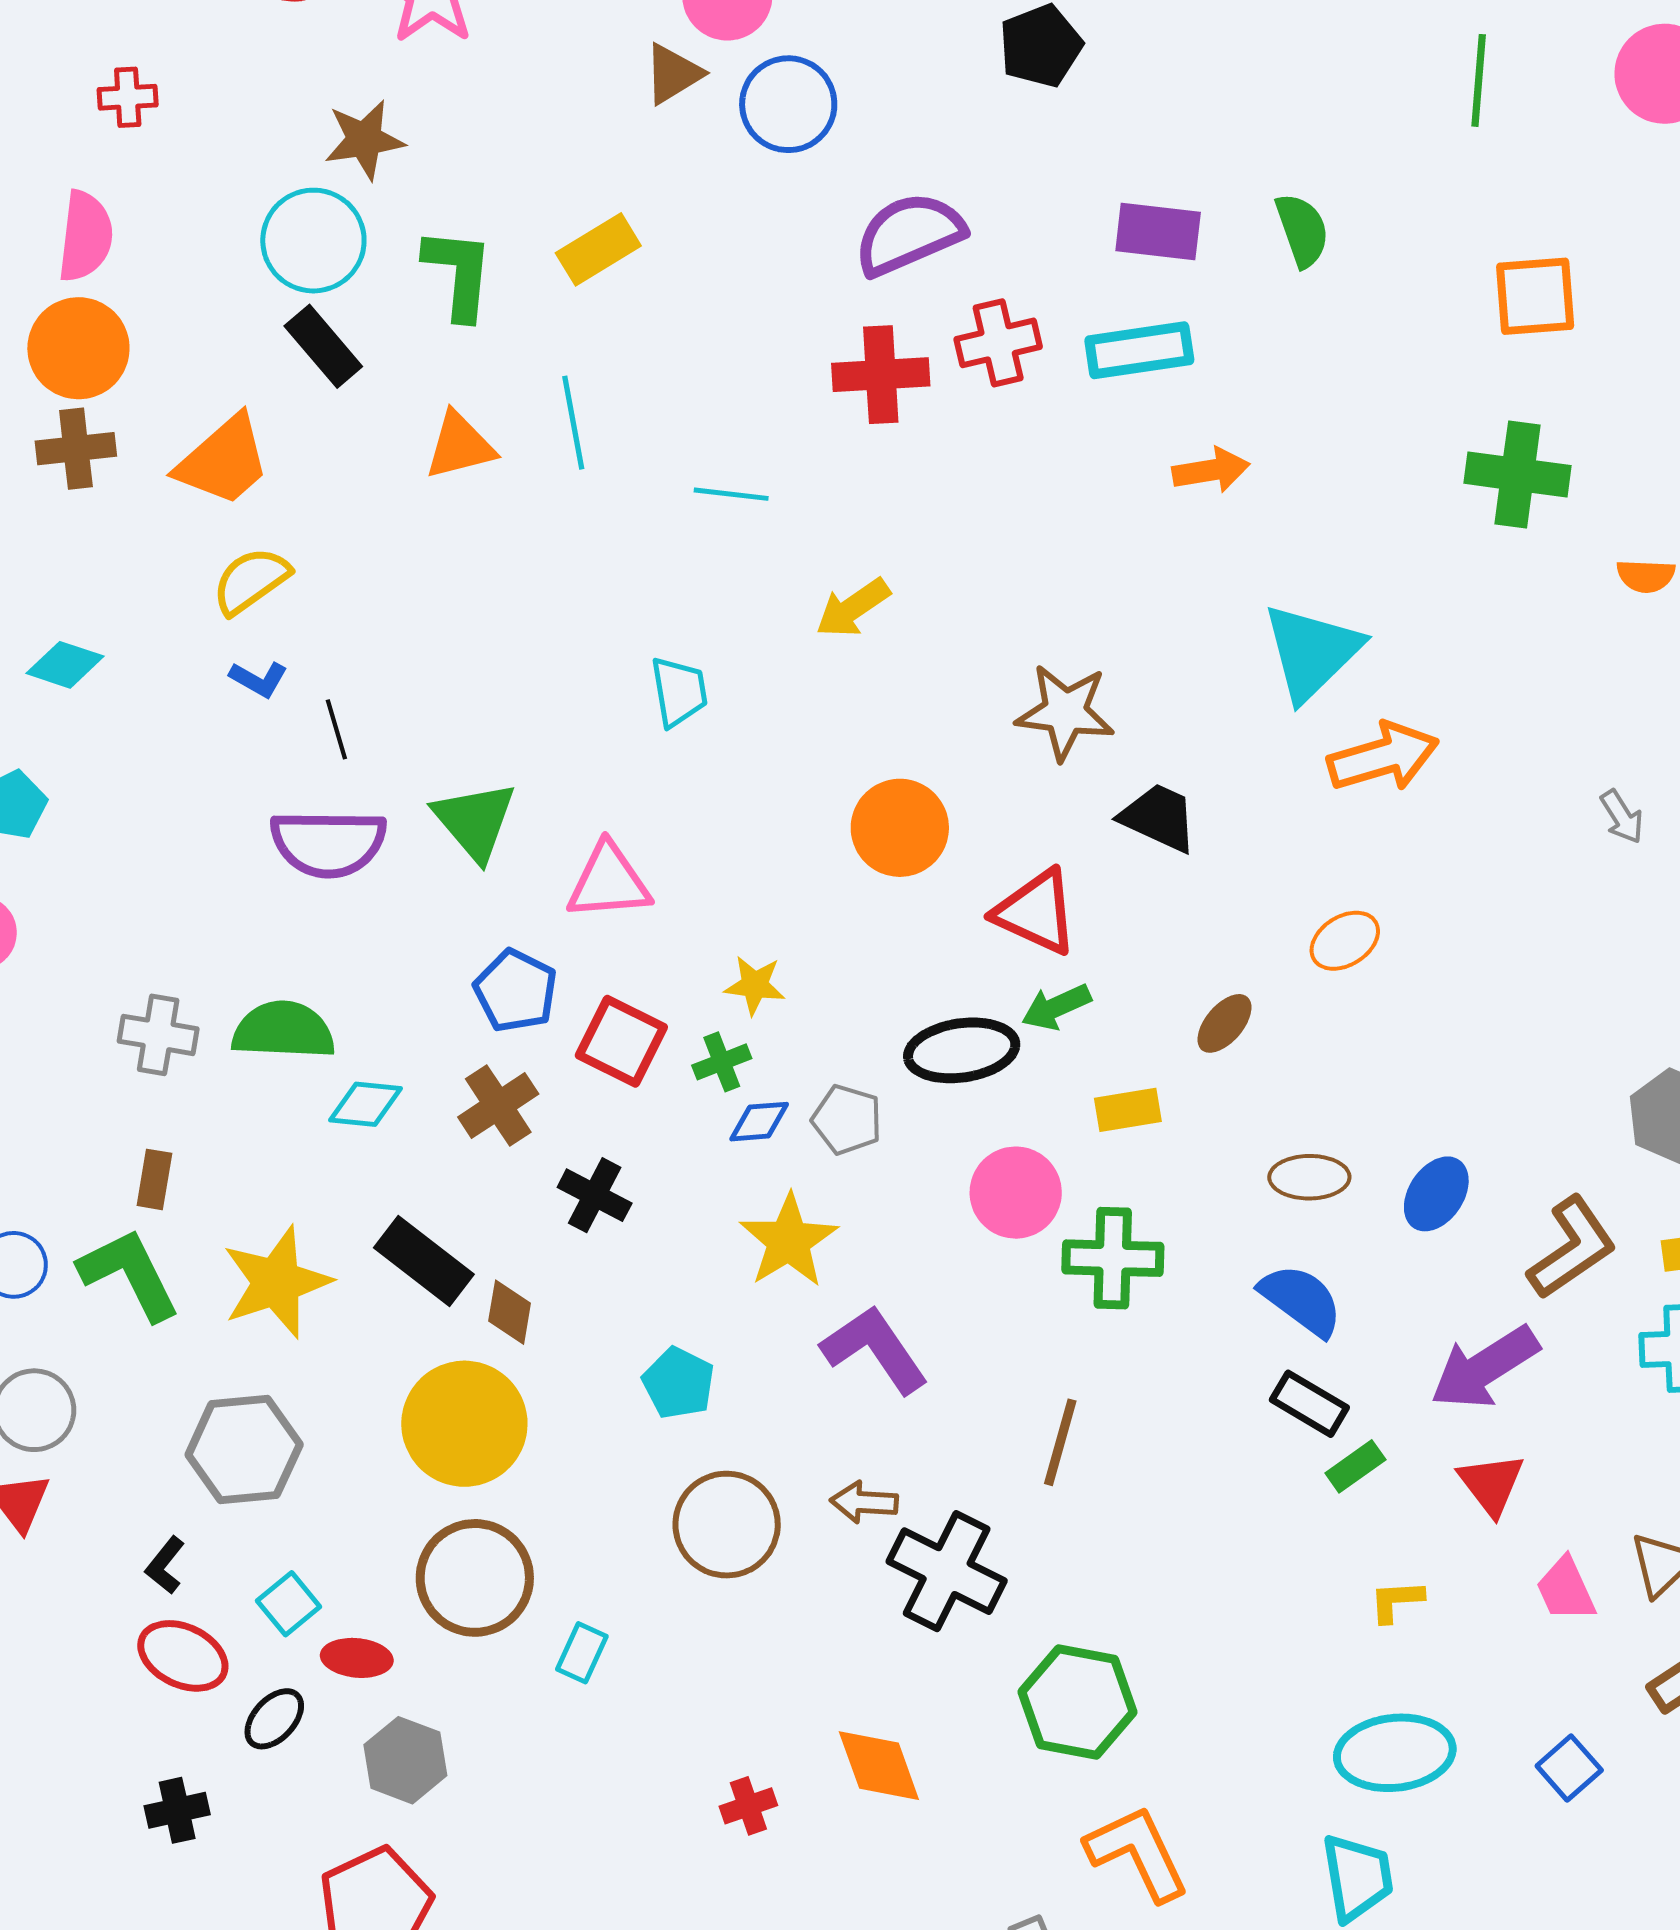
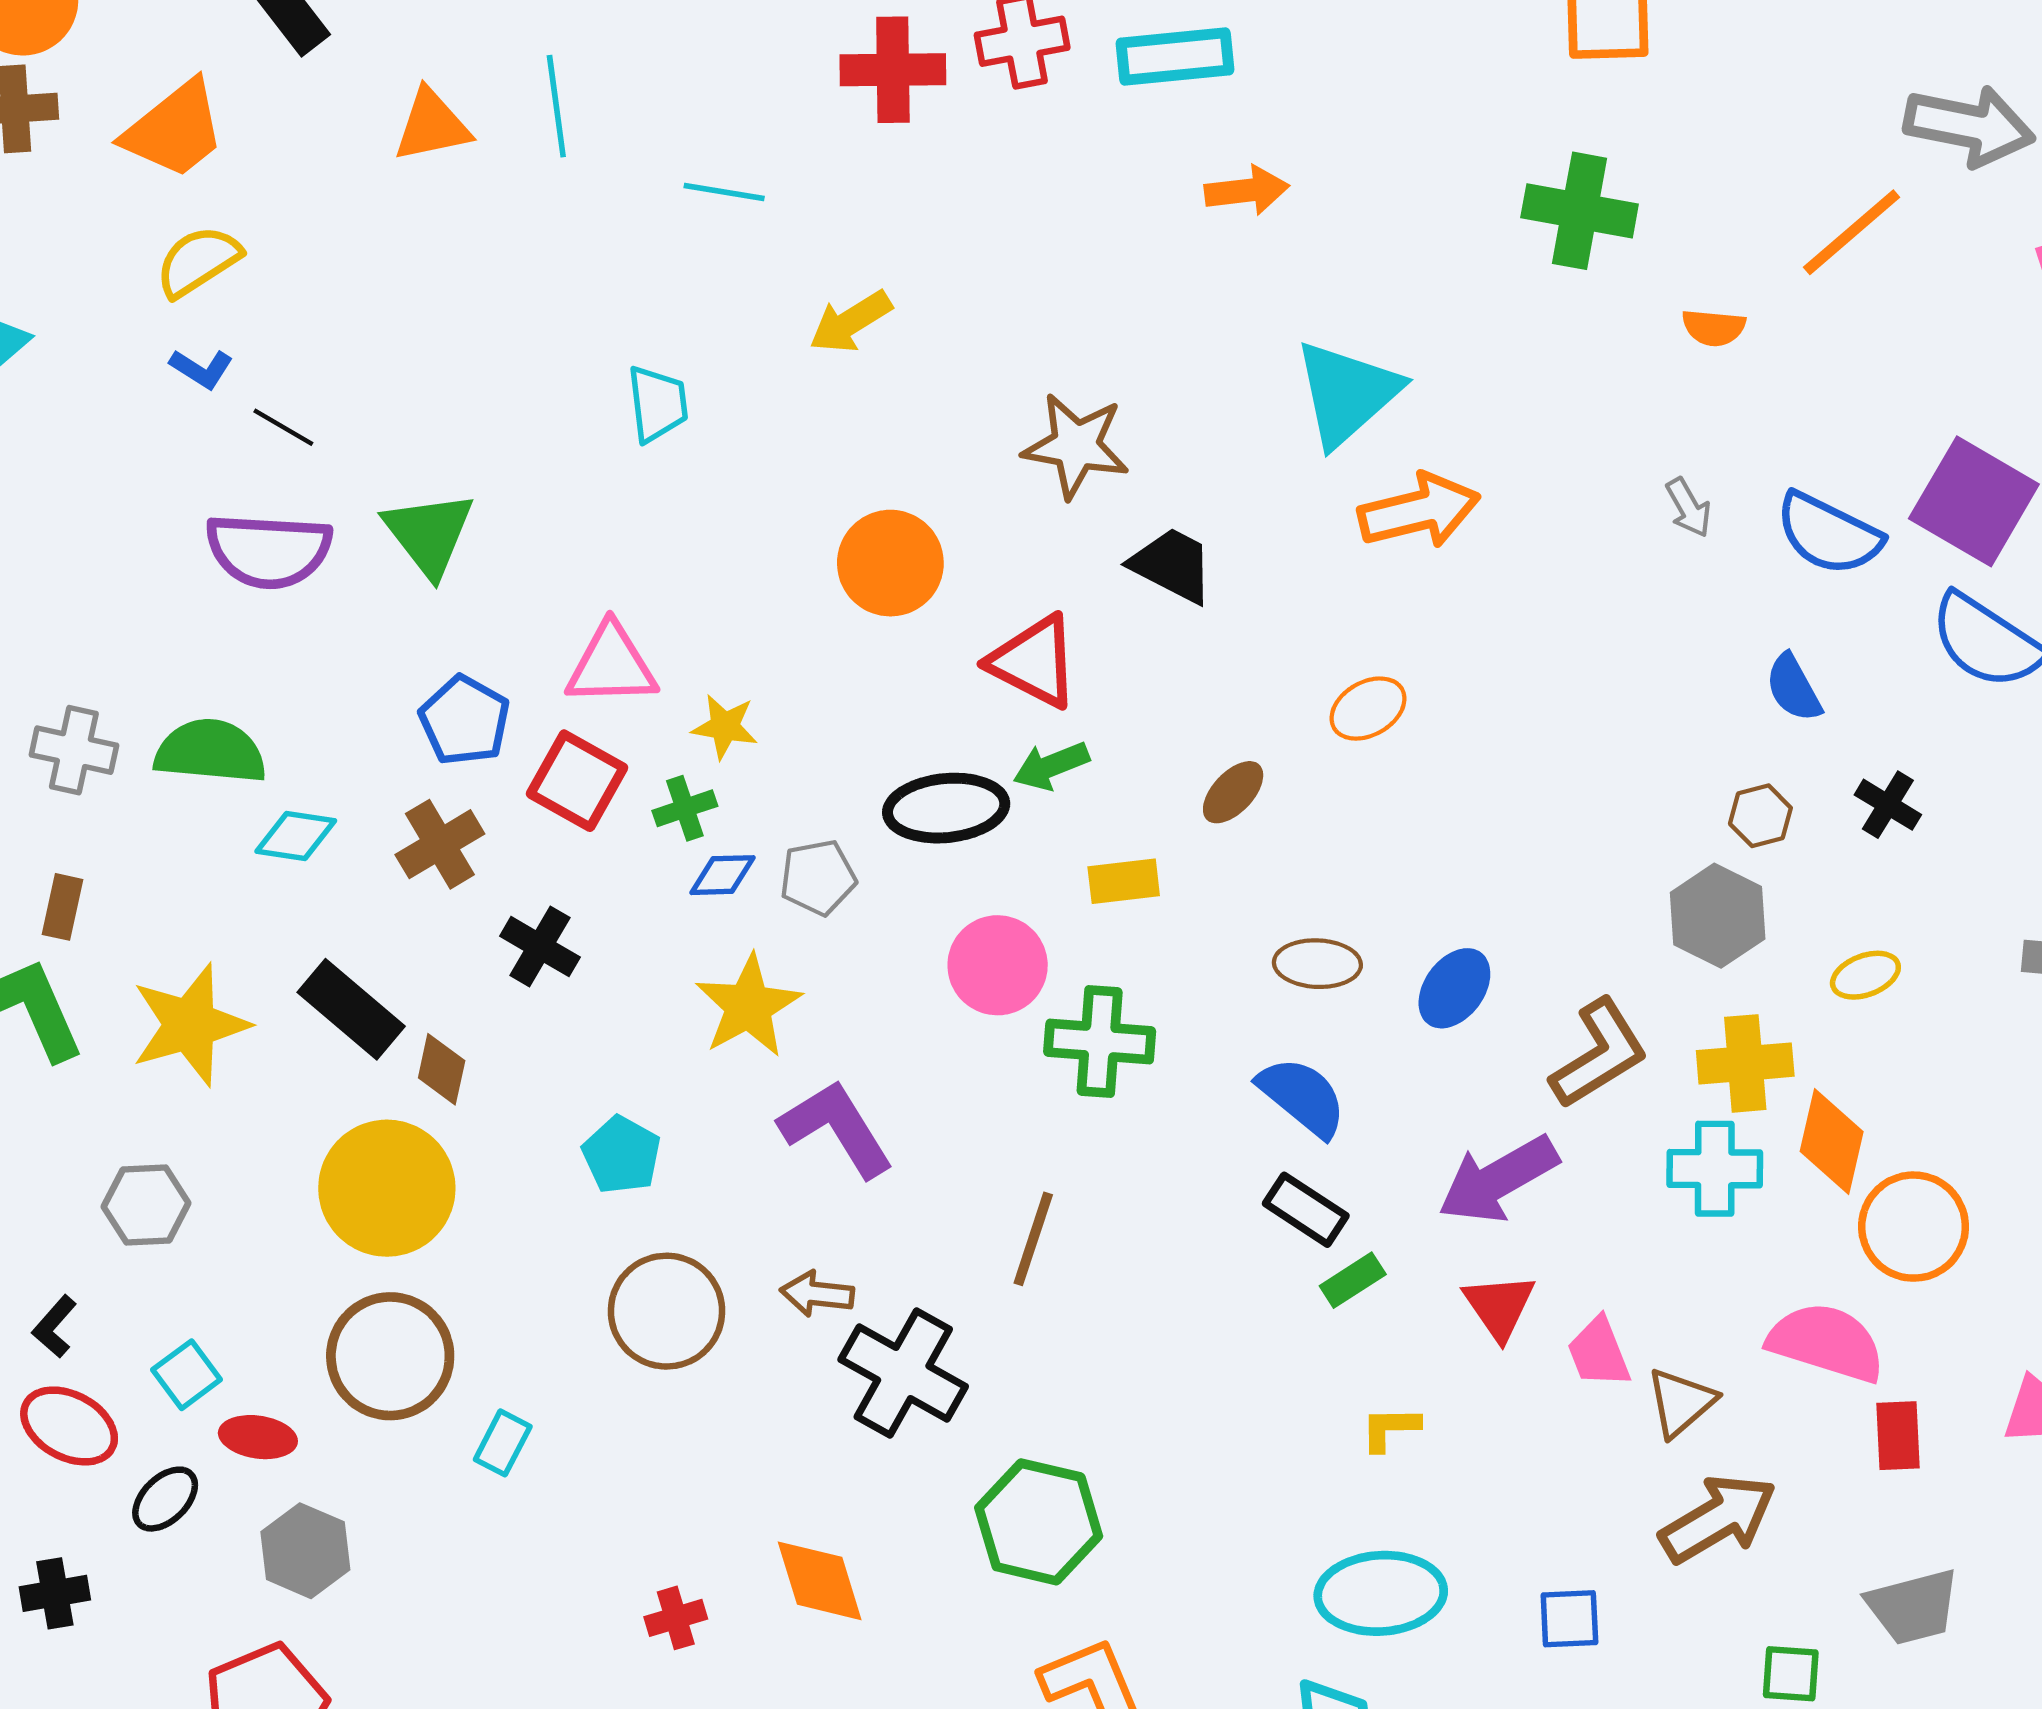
black line: (336, 729) -> (283, 427), turned -46
gray arrow: (1622, 817) -> (1689, 508), moved
pink triangle: (609, 882) -> (611, 665), moved
gray pentagon: (847, 1120) -> (818, 877), turned -30
gray hexagon: (244, 1450) -> (146, 1205), size x0.7
pink trapezoid: (1566, 1589) -> (1599, 1352), moved
blue square: (1569, 1768) -> (1569, 1619), turned 36

